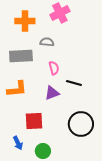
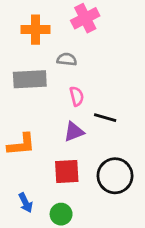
orange L-shape: (17, 89) -> (21, 145), moved
red square: (34, 121) -> (67, 172), moved

